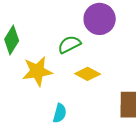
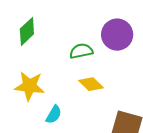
yellow star: (37, 71) -> (29, 86), moved

